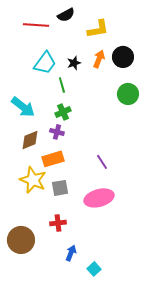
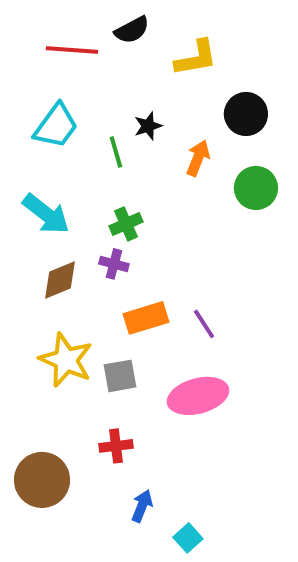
orange arrow: (99, 59) -> (198, 158), moved
cyan trapezoid: (45, 63) -> (56, 126), moved
green line: (62, 85) -> (116, 152), moved
orange rectangle: (53, 159) -> (146, 318), moved

